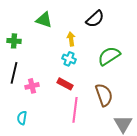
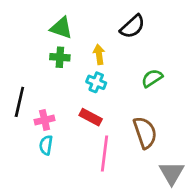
green cross: (14, 41) -> (60, 57), moved
green semicircle: (109, 56) -> (152, 78), size x0.7
cyan semicircle: (22, 118) -> (46, 145), moved

